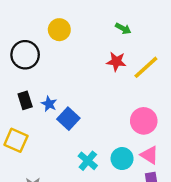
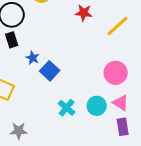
red star: (116, 62) -> (84, 13), moved
black rectangle: (25, 100) -> (12, 40), moved

